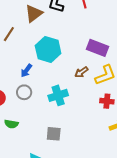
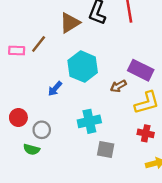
brown arrow: (81, 72) -> (118, 86), moved
gray circle: (24, 92) -> (42, 130), moved
gray square: (54, 134) -> (106, 149), moved

